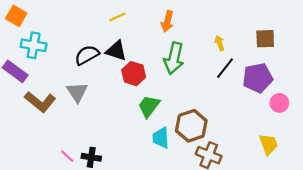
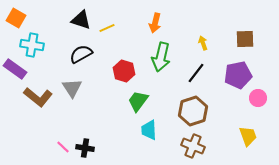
yellow line: (117, 17) -> (107, 28), moved
black triangle: (116, 51) -> (81, 20), moved
black line: (225, 68) -> (196, 73), moved
brown hexagon: (191, 126) -> (193, 111), moved

